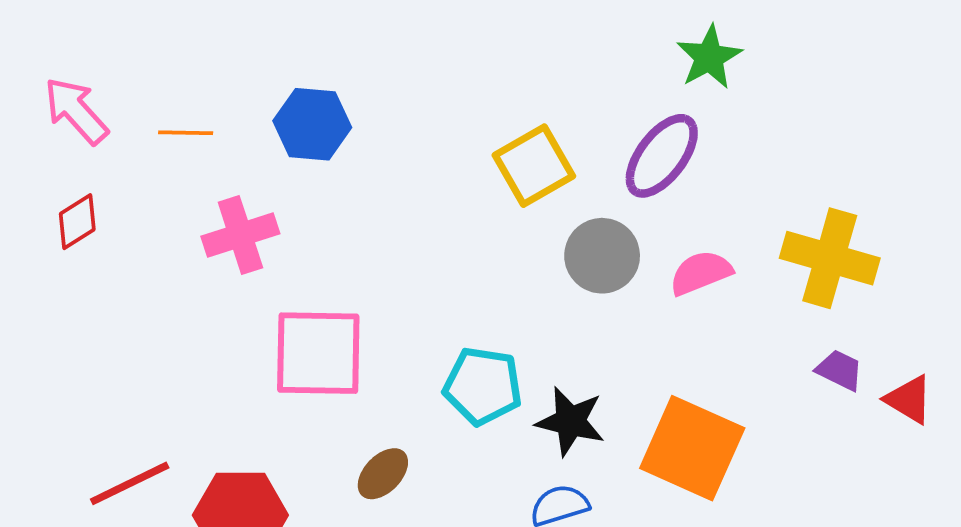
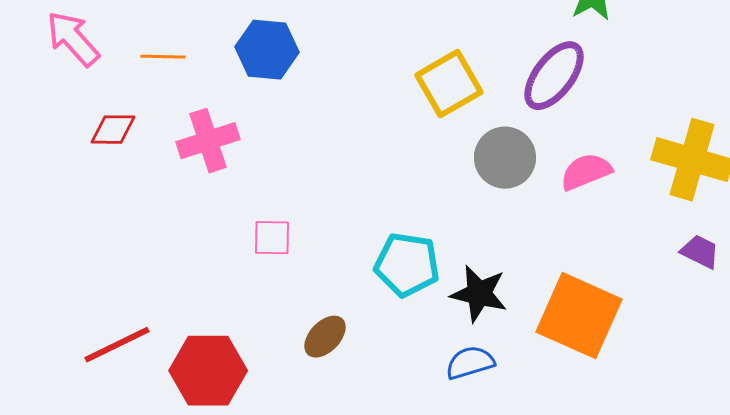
red diamond: (77, 222) -> (113, 130), moved, turned 33
pink square: (318, 353) -> (272, 238), size x0.5

